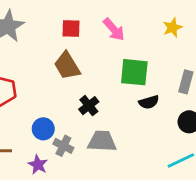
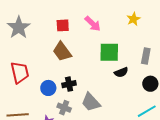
black cross: (89, 106) -> (69, 84), moved, turned 32
blue circle: (43, 129) -> (48, 88), moved
gray trapezoid: (102, 141) -> (91, 102), turned -130

